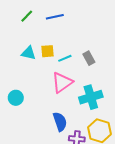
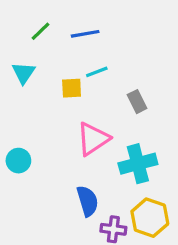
cyan triangle: (29, 53) -> (24, 73), moved, turned 49
cyan line: (65, 58) -> (97, 72), moved

